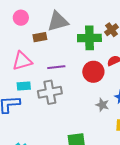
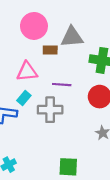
pink circle: (21, 18) -> (34, 26), size x1.6
cyan rectangle: (24, 86) -> (24, 98), turned -56

